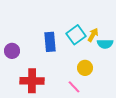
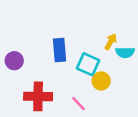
cyan square: (76, 35) -> (88, 64), moved, turned -30
pink line: (74, 87) -> (79, 104), moved

